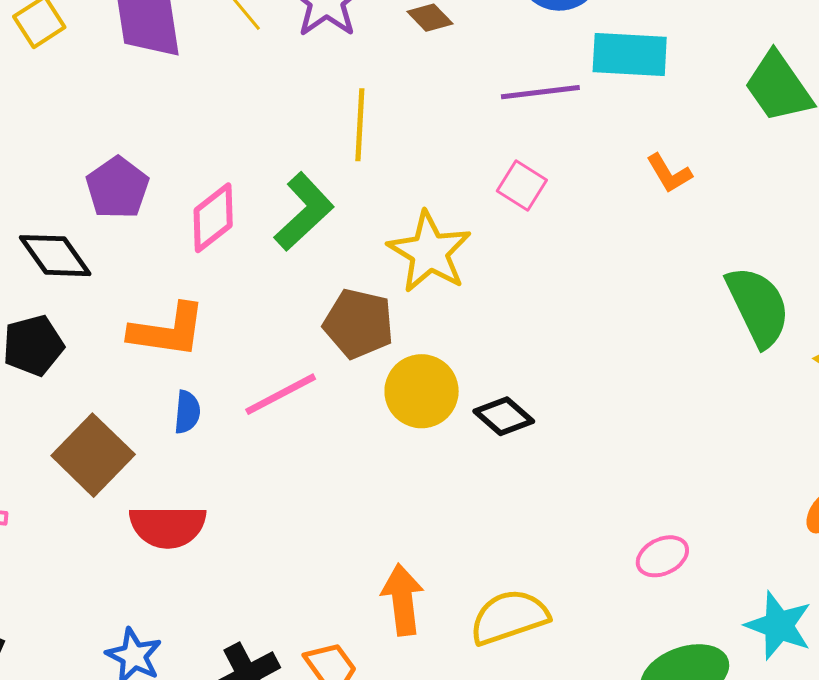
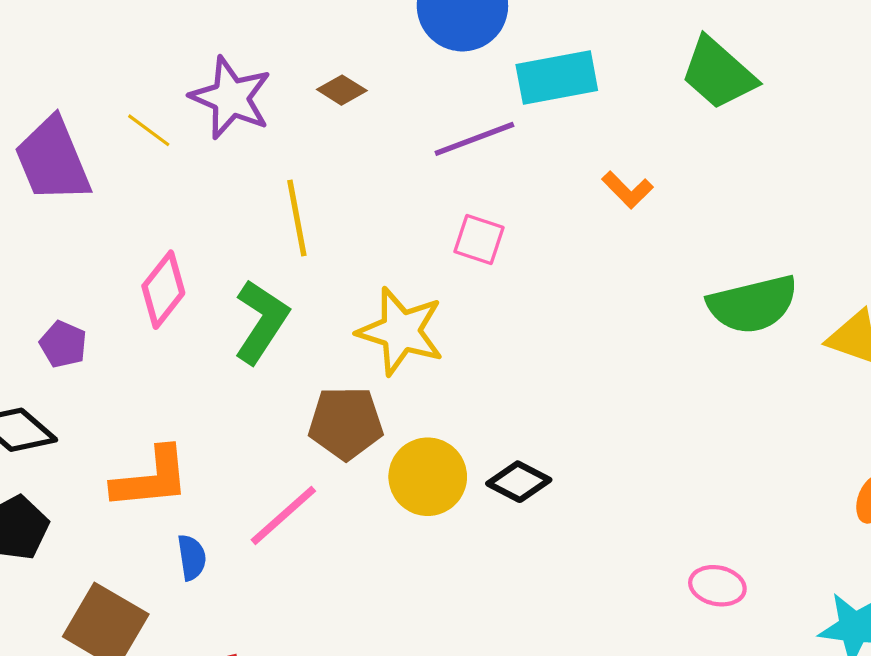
purple pentagon: (117, 188) -> (63, 344), size x0.7
pink diamond: (213, 218) -> (163, 290), moved
green semicircle: (758, 306) -> (753, 304), turned 116
pink ellipse: (662, 556) -> (717, 586), turned 51

